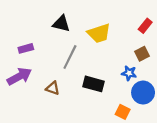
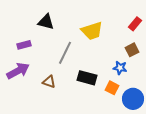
black triangle: (61, 24) -> (46, 22), moved
blue circle: (143, 93) -> (133, 99), moved
orange square: (123, 112) -> (112, 88), moved

